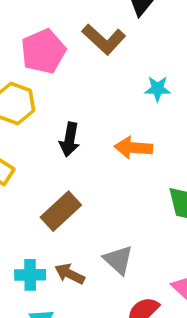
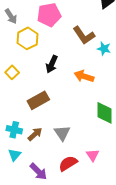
brown L-shape: (104, 39) -> (84, 35), moved
brown arrow: (70, 274) -> (35, 134), turned 98

